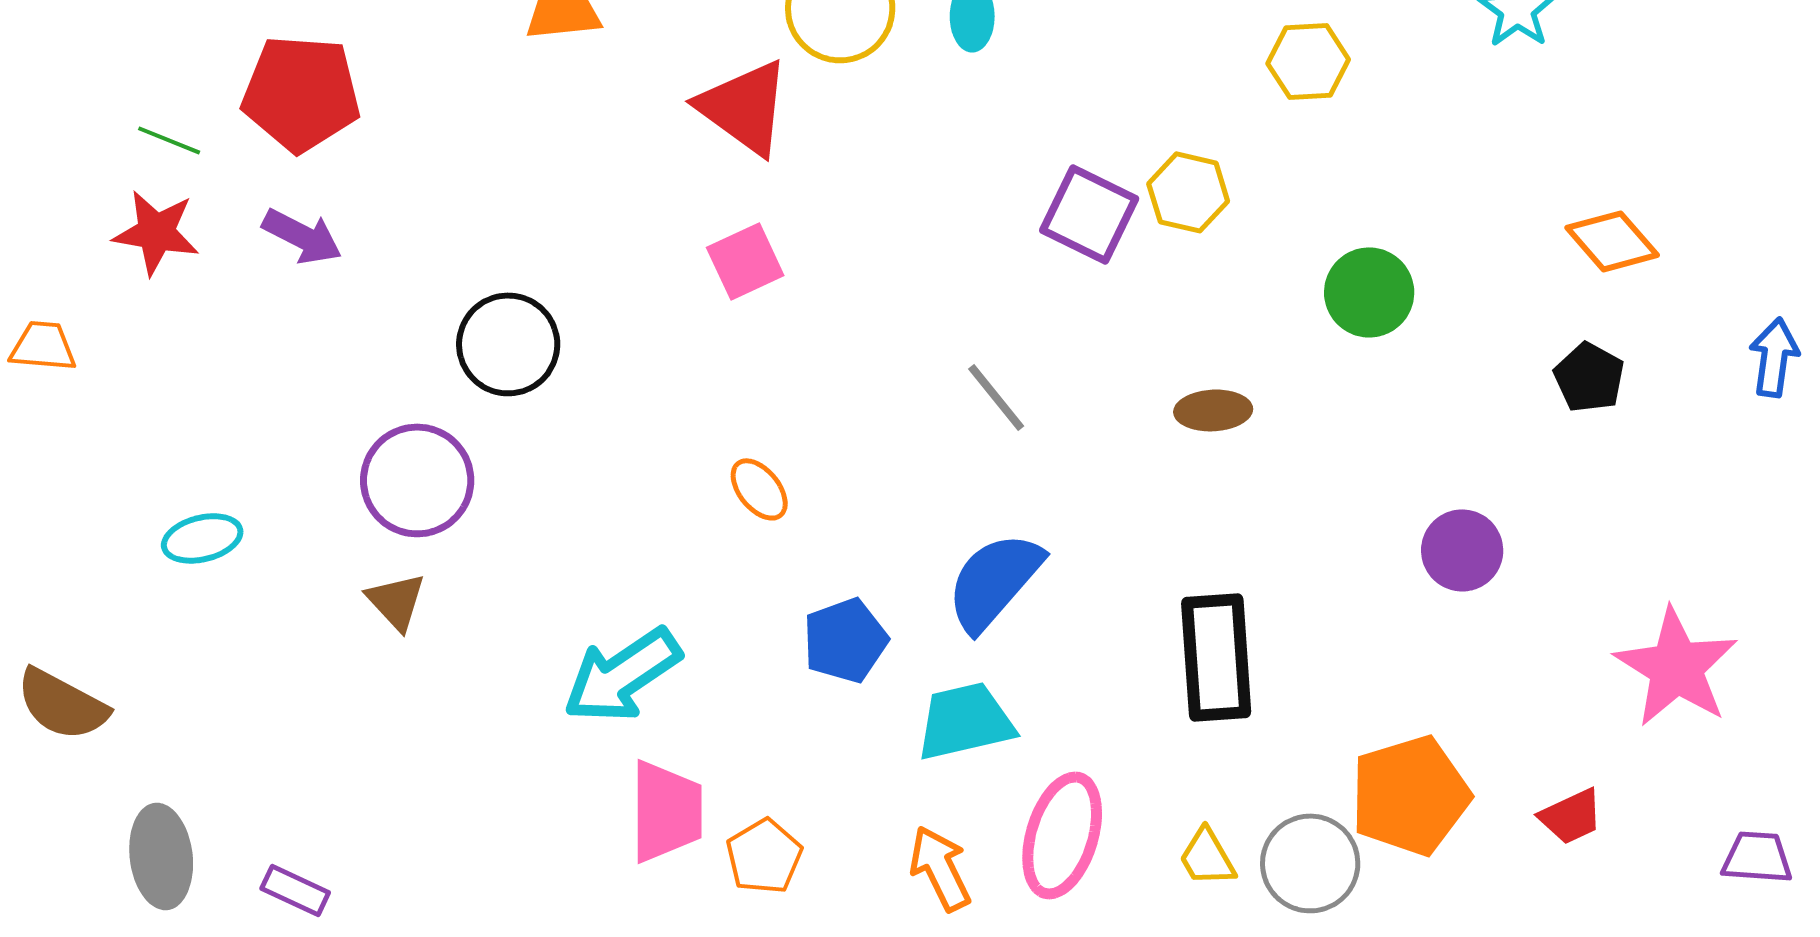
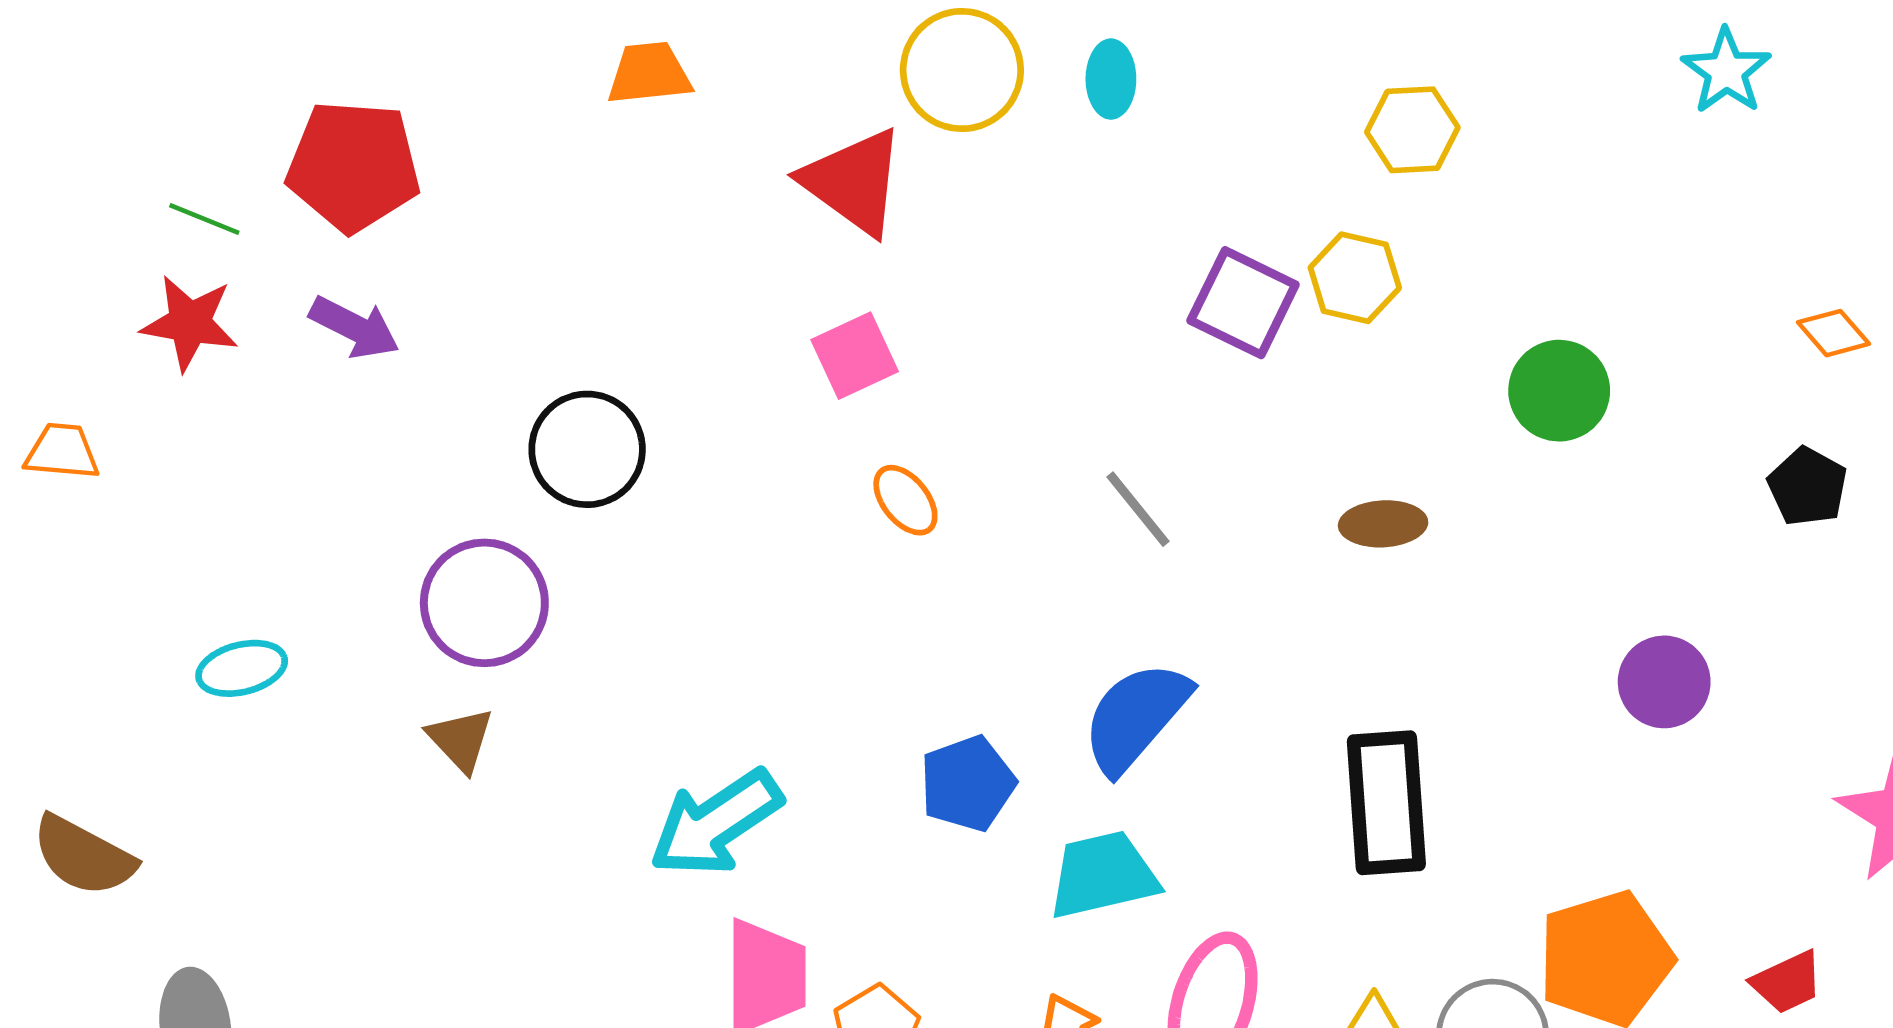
yellow hexagon: (1308, 61) -> (1412, 130), moved
orange diamond: (1612, 241) -> (1833, 333), size x0.7
orange ellipse: (759, 489) -> (905, 500), moved

